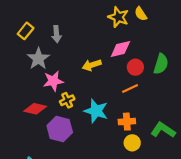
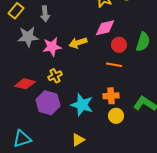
gray star: (38, 59) -> (28, 37), turned 30
pink star: (53, 81) -> (52, 47), moved
orange line: (130, 88) -> (114, 65), turned 35
cyan star: (96, 111) -> (82, 105), moved

